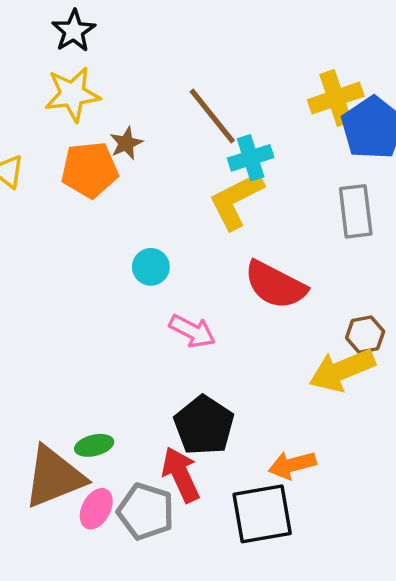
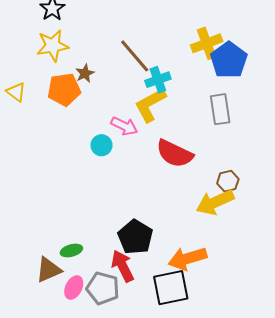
pink arrow: (192, 331) -> (124, 126), moved
orange arrow: (292, 465) -> (187, 258), size x1.4
brown triangle: (54, 477) -> (49, 270), size x0.7

